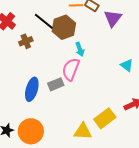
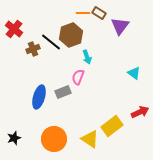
black line: (44, 21) -> (51, 42), moved
pink semicircle: (71, 69) -> (78, 77), size x0.7
orange circle: (31, 131) -> (54, 139), moved
yellow triangle: (83, 131) -> (90, 139), turned 30

